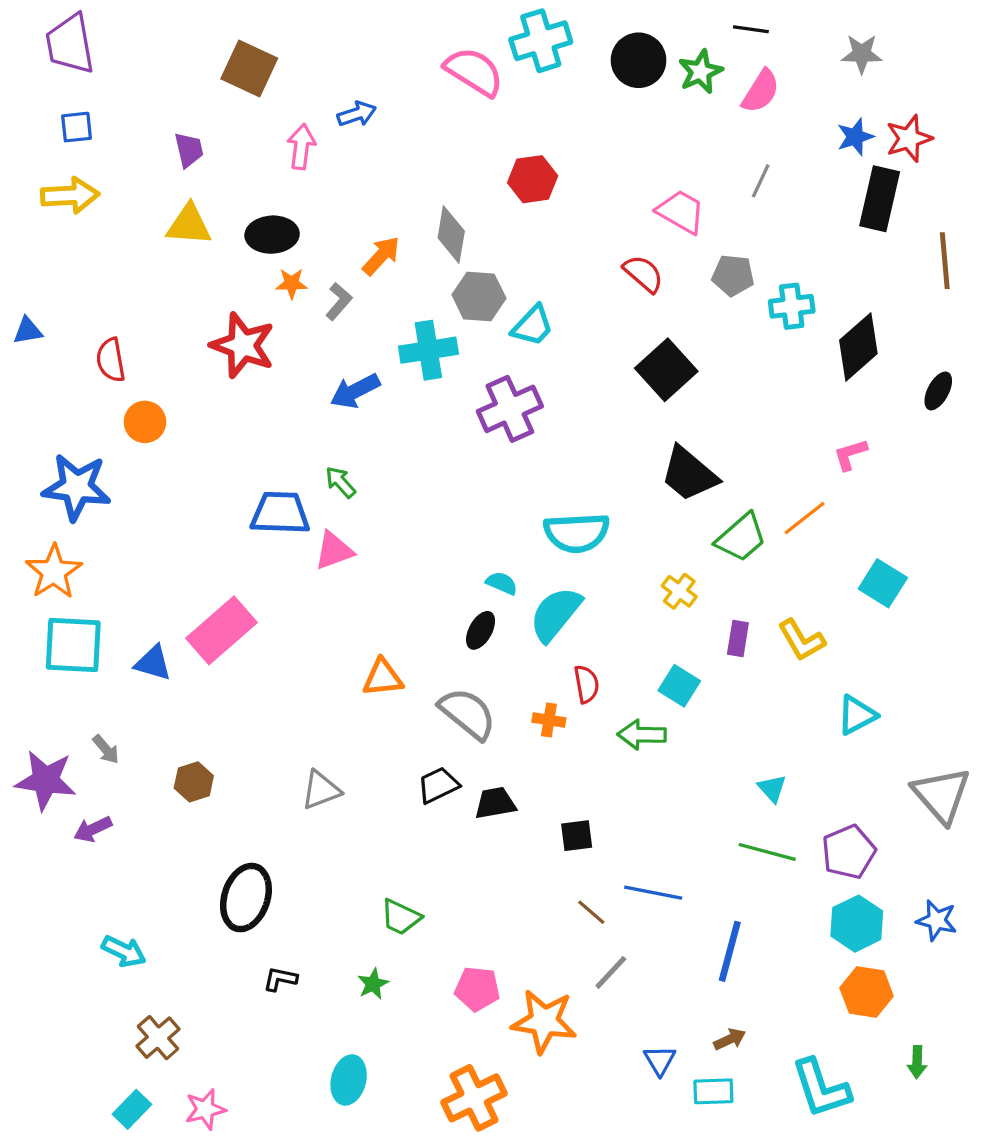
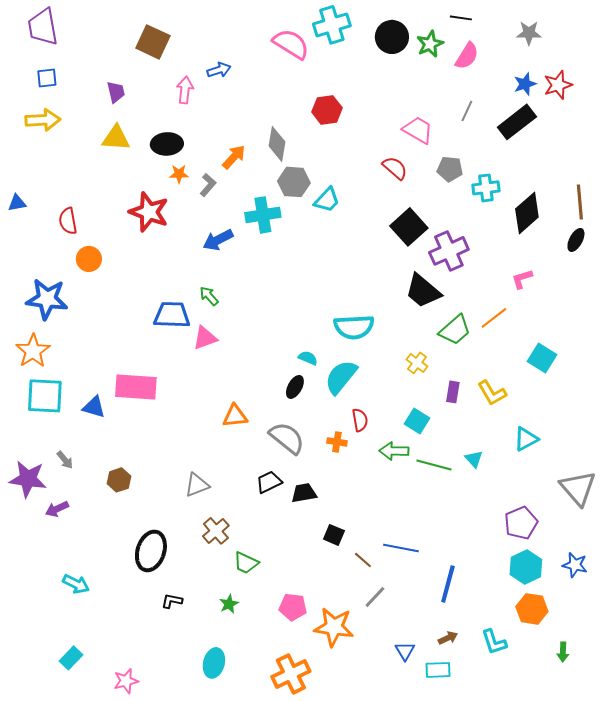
black rectangle: (880, 199) -> (517, 122), moved, turned 39
brown line: (945, 261) -> (580, 202), moved
purple cross: (510, 409) -> (449, 251), moved
pink rectangle: (222, 630) -> (136, 387), turned 45
cyan triangle: (772, 788) -> (474, 459), moved
black square: (577, 836) -> (334, 535), moved, turned 30
green line: (767, 852) -> (434, 465), moved
brown cross: (158, 1038) -> (216, 531), moved
cyan L-shape: (821, 1088) -> (494, 642), moved, size x0.7
cyan rectangle: (132, 1109) -> (71, 658), moved

